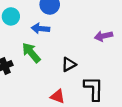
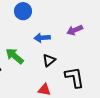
blue arrow: (40, 29) -> (42, 38), moved

